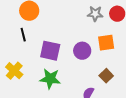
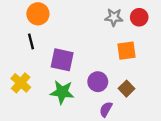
purple circle: (82, 51) -> (98, 82), moved

